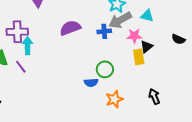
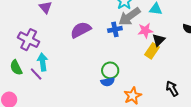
purple cross: (17, 32) -> (29, 40), turned 35
cyan arrow: (28, 46) -> (43, 62), moved
yellow rectangle: (139, 57) -> (152, 51), turned 49
green circle: (105, 69) -> (110, 70), moved

